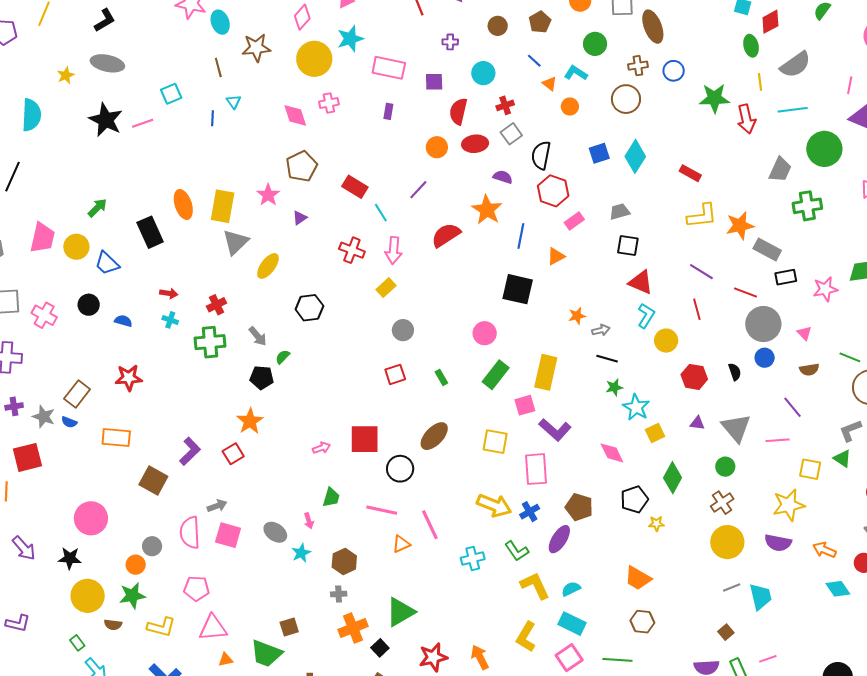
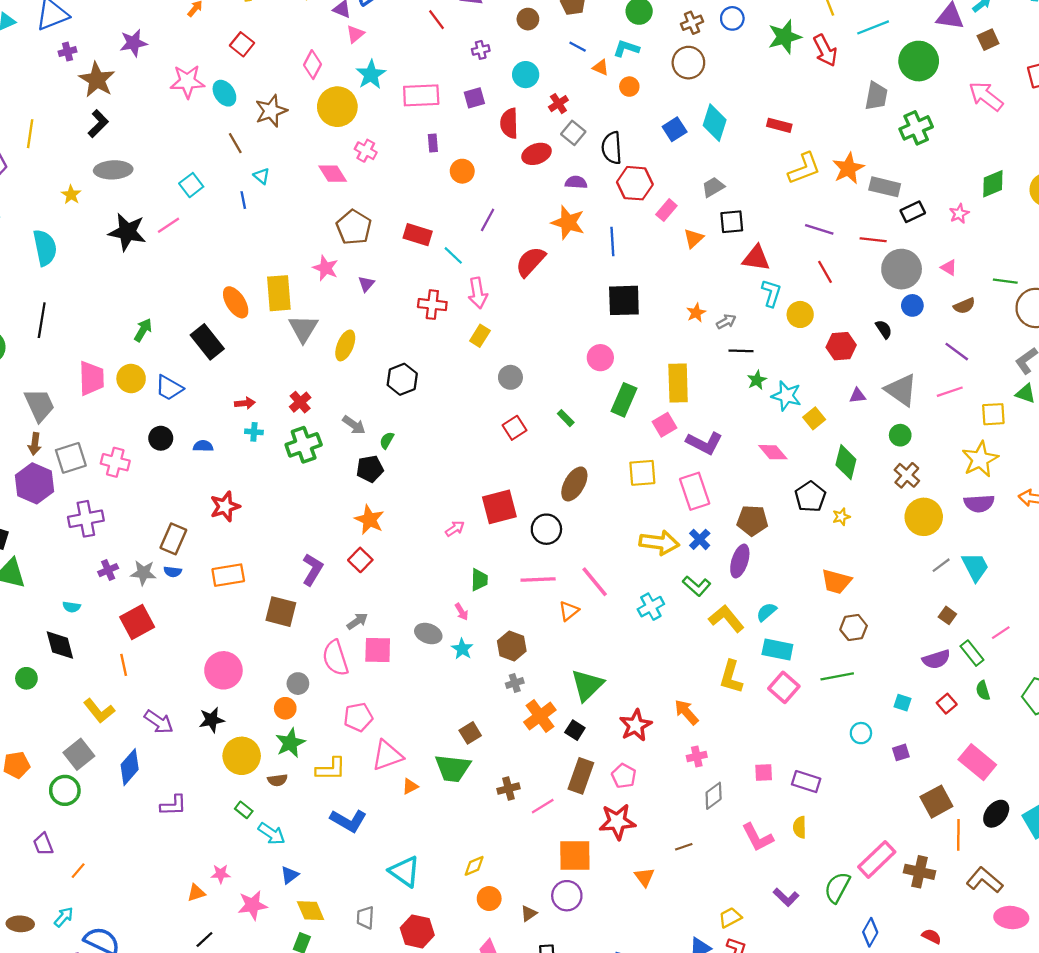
pink cross: (329, 103) -> (366, 151), turned -36
orange circle: (437, 147) -> (462, 171), moved
orange triangle: (556, 256) -> (694, 238), moved
pink star: (825, 289) -> (959, 214), size x0.7

